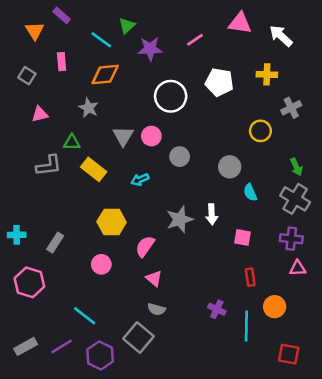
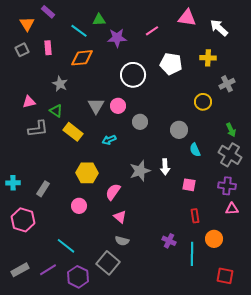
green triangle: (127, 26) -> (99, 20), turned 40
gray square: (27, 76) -> (22, 50), moved, turned 32
gray star: (88, 108) -> (60, 84), moved
pink triangle: (40, 114) -> (29, 102), moved
green triangle: (72, 142) -> (56, 111), turned 32

